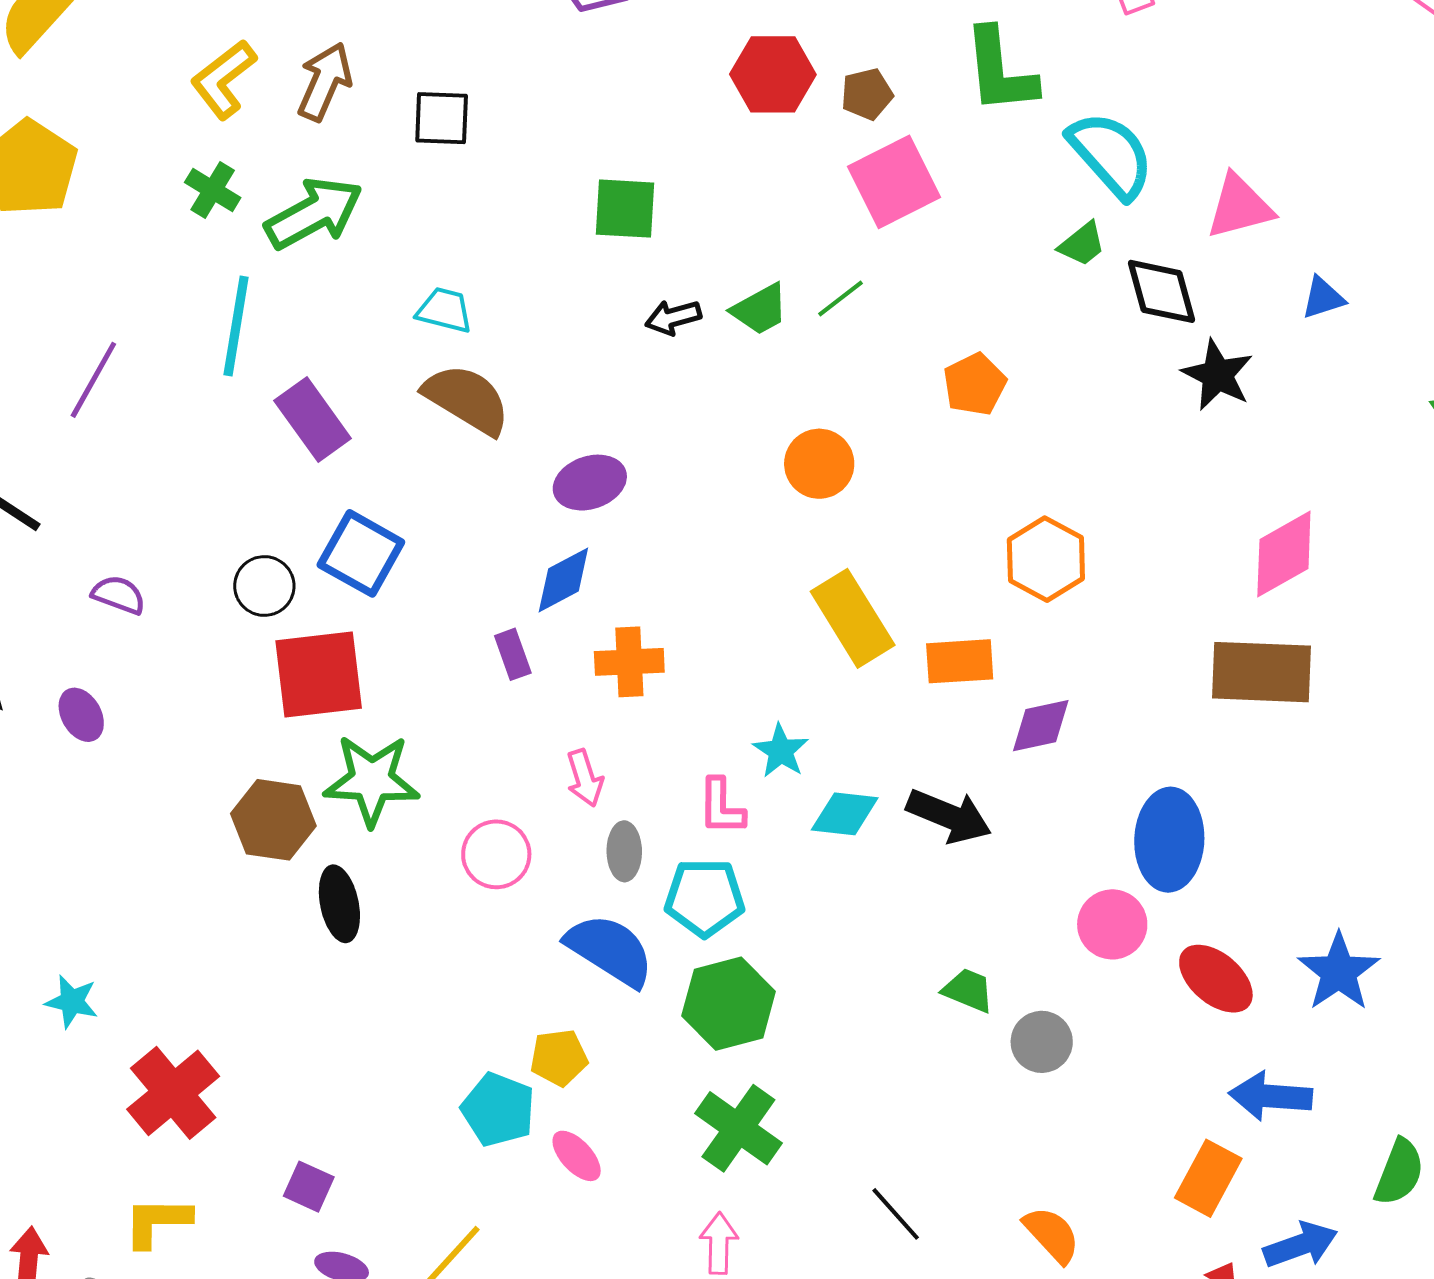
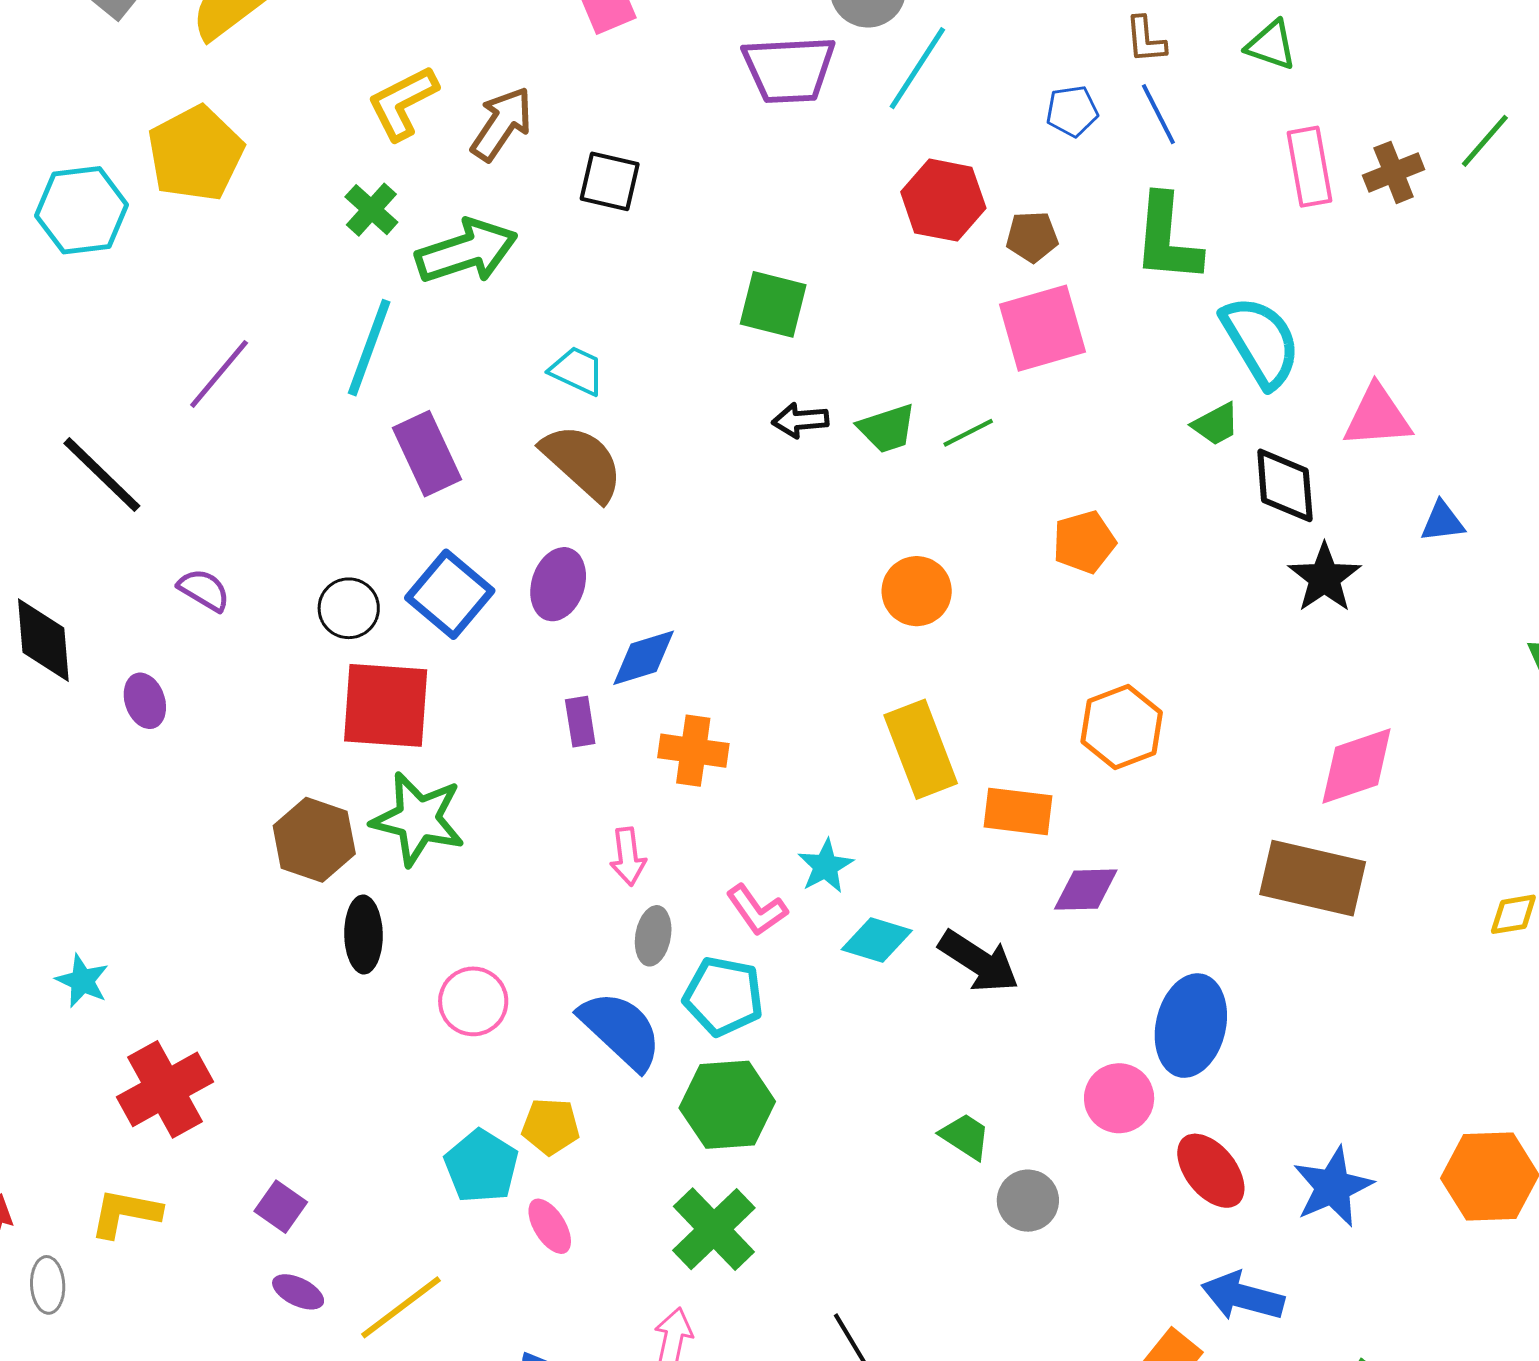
purple ellipse: (590, 483) -> (558, 584), moved, turned -64
pink L-shape: (721, 807) -> (757, 910), turned -46
pink circle: (496, 854) -> (473, 1001), moved

